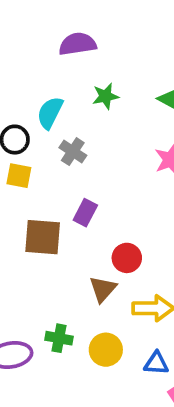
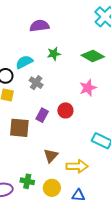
cyan semicircle: (50, 113) -> (24, 62), turned 36
red circle: (127, 258) -> (65, 110), moved

